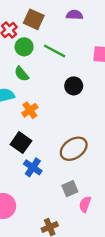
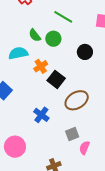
green circle: (24, 47) -> (53, 39), moved
black circle: (74, 86) -> (85, 52), moved
black square: (21, 143) -> (56, 79), moved

